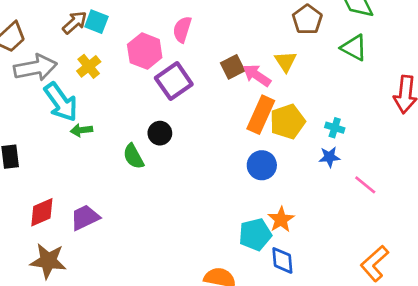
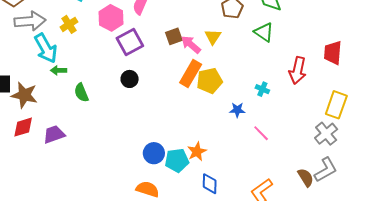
cyan cross: (335, 128) -> (262, 89), moved
black circle: (160, 133) -> (130, 79), moved
green semicircle: (133, 156) -> (81, 93), moved
blue circle: (262, 165) -> (154, 153), moved
blue diamond: (282, 260) -> (210, 184), moved
brown star: (48, 261) -> (24, 95), moved

